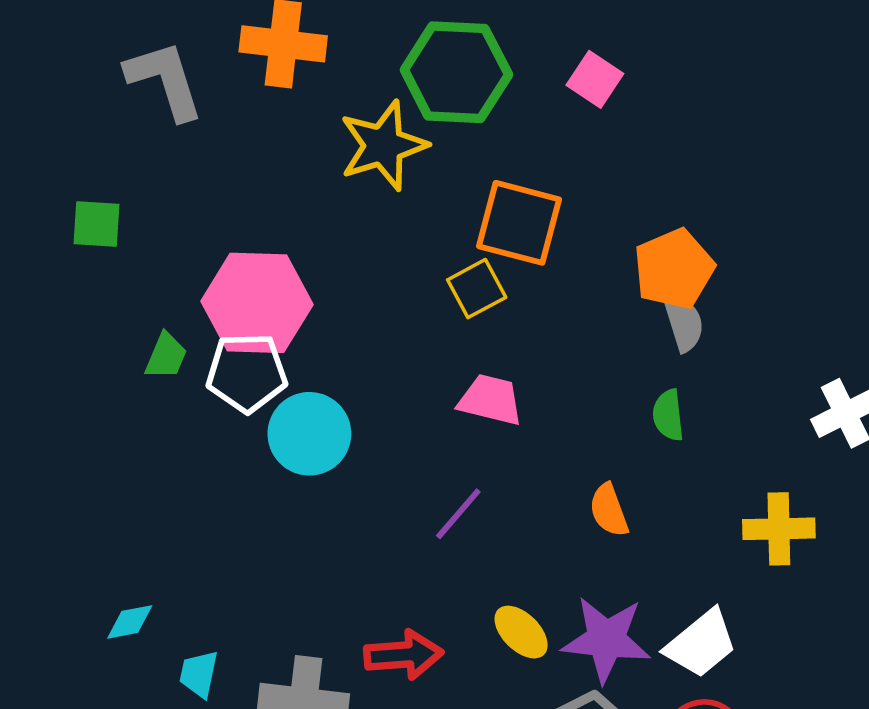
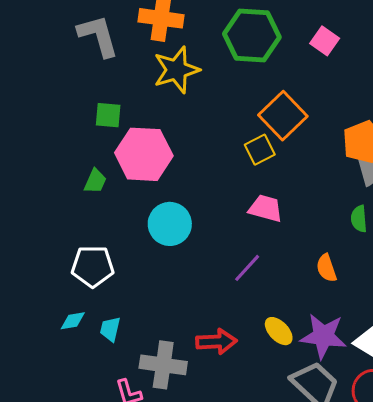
yellow star: (383, 146) -> (176, 70), moved
orange square: (519, 223) -> (283, 116), turned 30
green square: (97, 224) -> (108, 115), moved
white pentagon: (247, 373) -> (93, 266), moved
cyan trapezoid: (199, 674) -> (110, 329), moved

